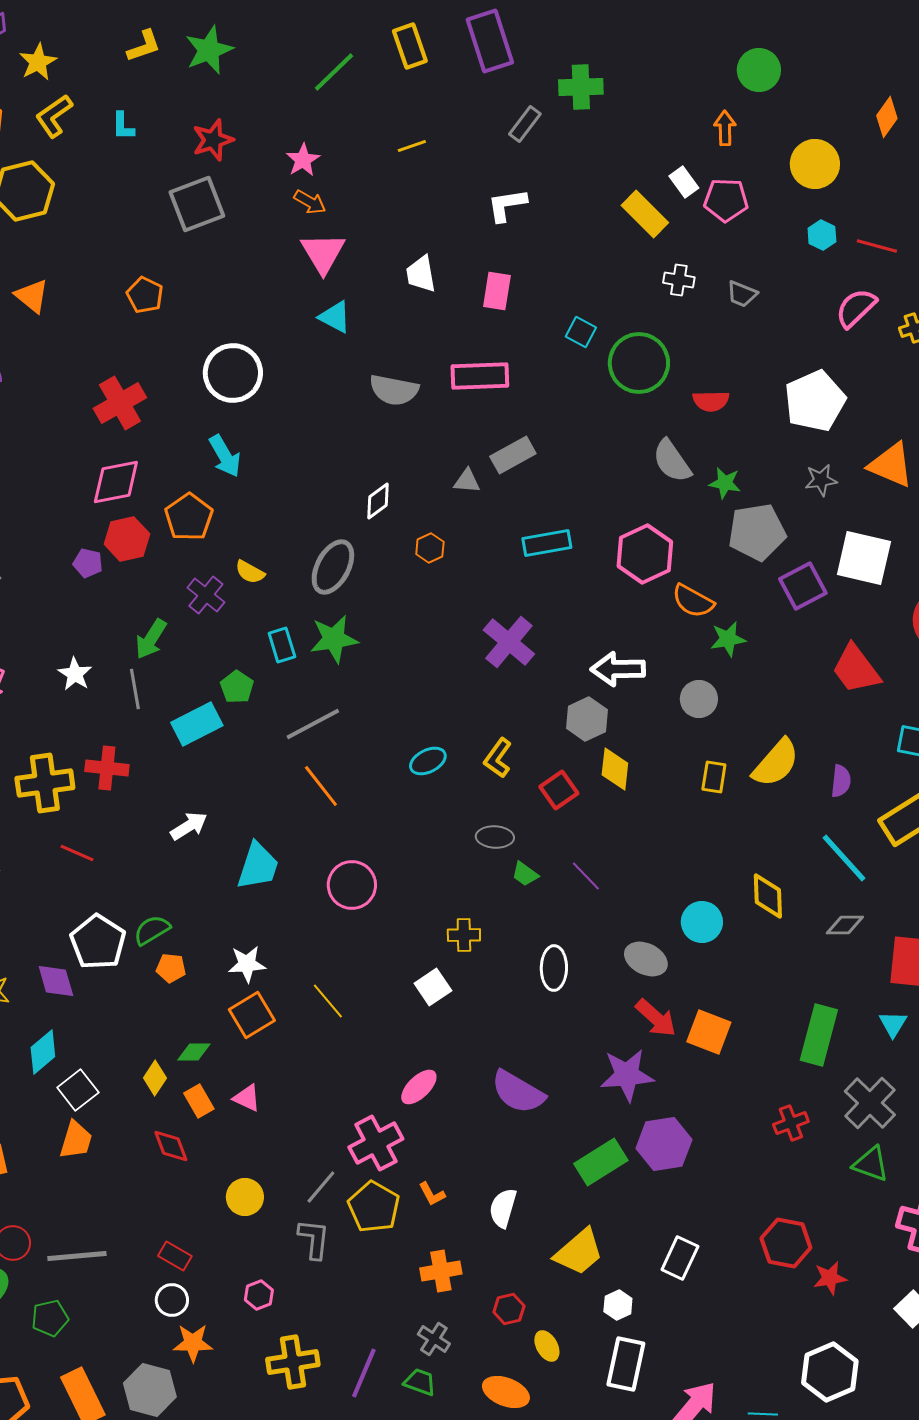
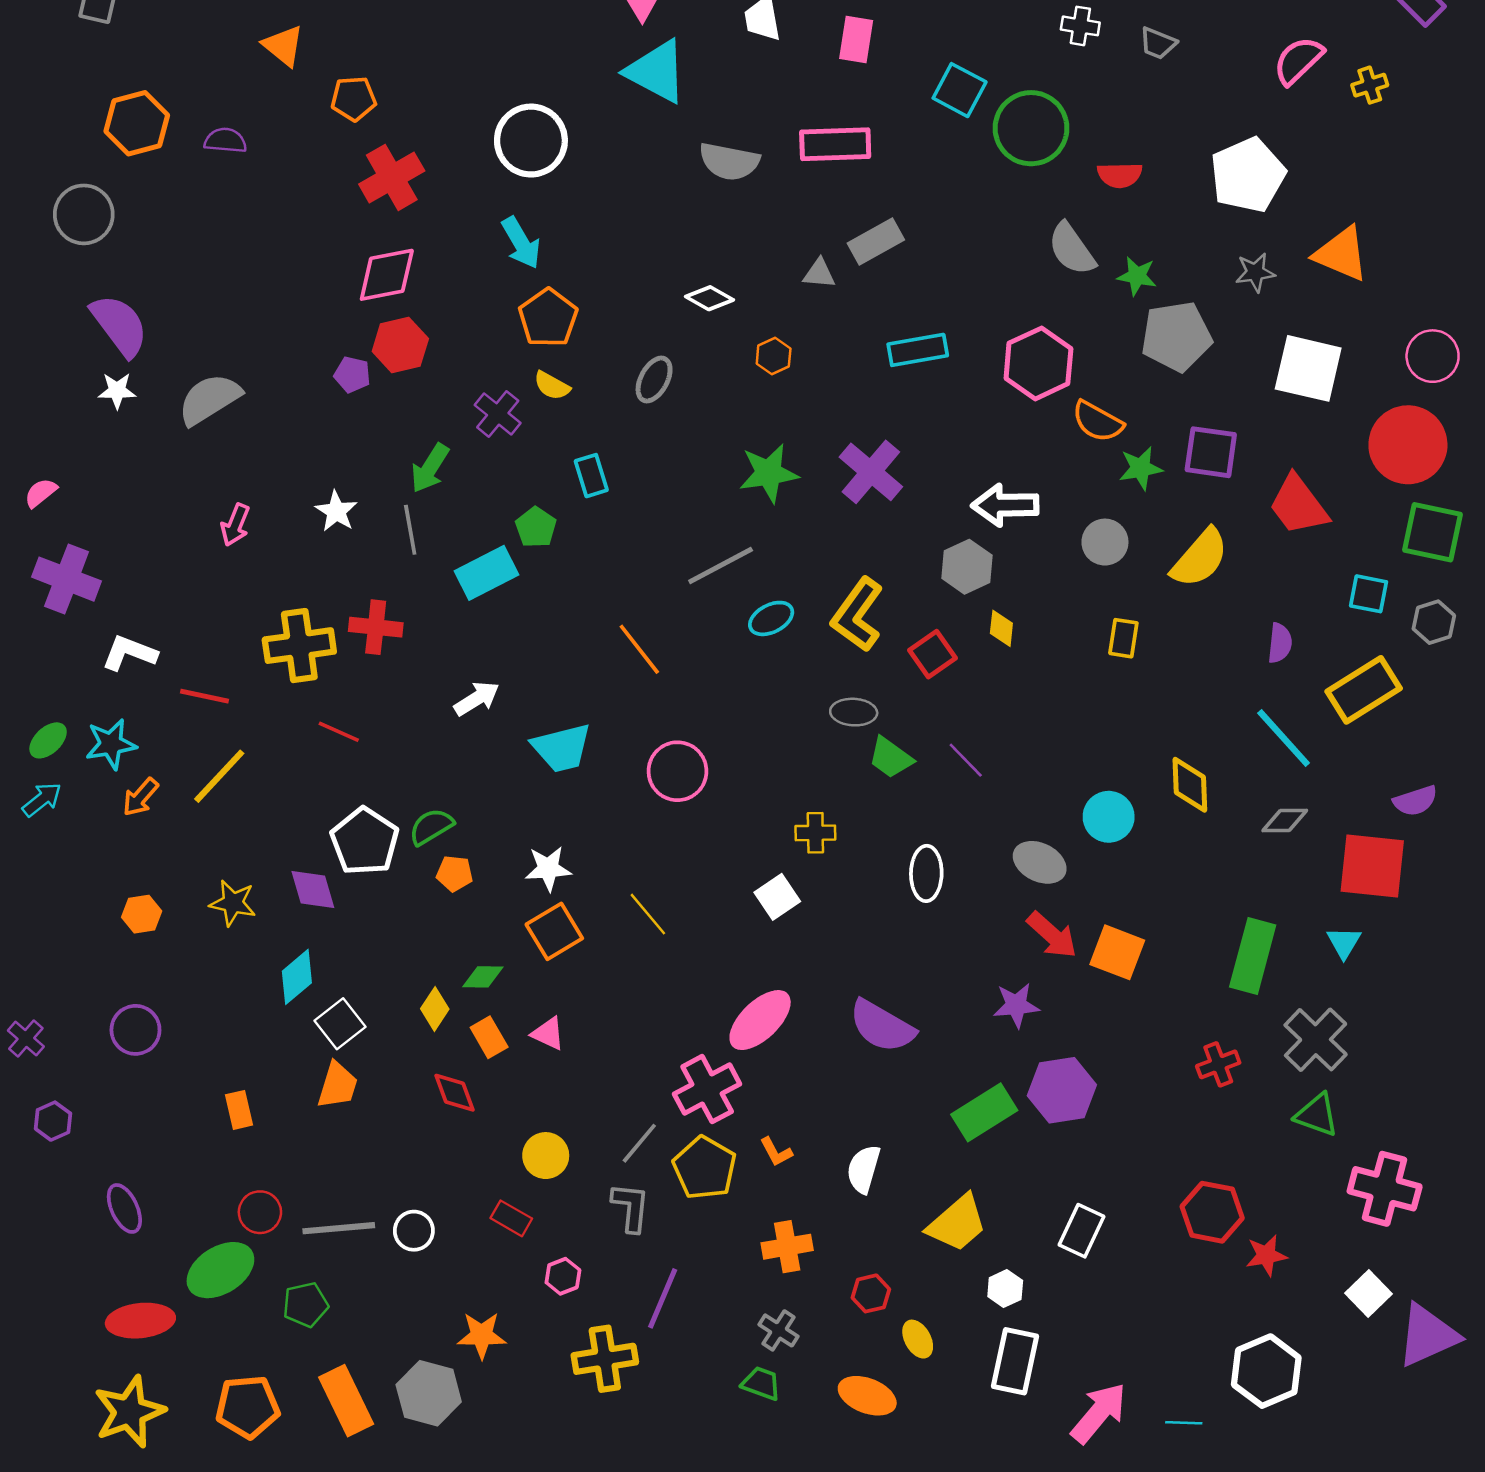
orange pentagon: (145, 295) -> (354, 99), moved, turned -30
cyan triangle: (335, 317) -> (657, 72), size x1.6
cyan square: (581, 332) -> (960, 90), size x1.4
white diamond: (378, 501) -> (710, 298), turned 66
orange pentagon: (189, 517) -> (548, 318), moved
gray ellipse: (333, 567) -> (654, 379), size x0.7
purple square: (803, 586) -> (1211, 452), moved, turned 36
green star: (334, 639) -> (769, 473), moved
gray line: (313, 724) -> (721, 565), moved
yellow L-shape: (498, 758) -> (857, 615), size x1.5
yellow semicircle: (776, 763) -> (1200, 558), moved
yellow diamond: (615, 769) -> (1001, 628), size x0.7
cyan trapezoid: (258, 866) -> (562, 748), turned 58
green trapezoid: (525, 874) -> (891, 758), size x1.4
purple star: (627, 1075) -> (1016, 1005), size x0.7
pink ellipse: (419, 1087) -> (760, 1020), size x1.4
red rectangle: (175, 1256) -> (511, 1218), moved
white circle: (172, 1300) -> (414, 1231), moved
purple line: (364, 1373) -> (663, 1298), moved

